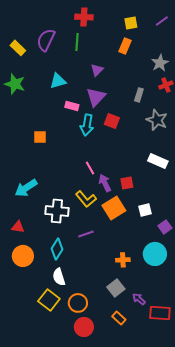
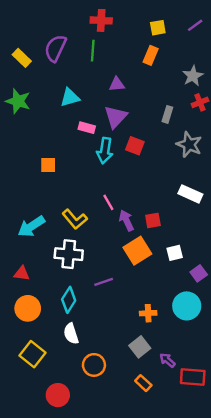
purple triangle: (97, 70) -> (117, 84), turned 40
yellow L-shape: (86, 199) -> (75, 219), moved
yellow square: (49, 300) -> (33, 354), moved
red circle: (84, 327) -> (58, 395), moved

